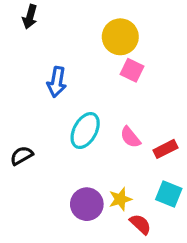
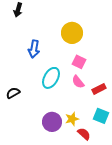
yellow circle: (120, 37) -> (72, 33), moved
pink square: (132, 70) -> (79, 62), moved

